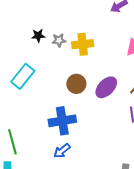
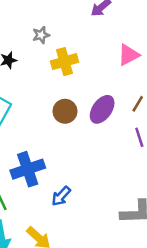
gray star: (59, 40) -> (41, 35), moved
blue cross: (62, 121) -> (28, 169), moved

